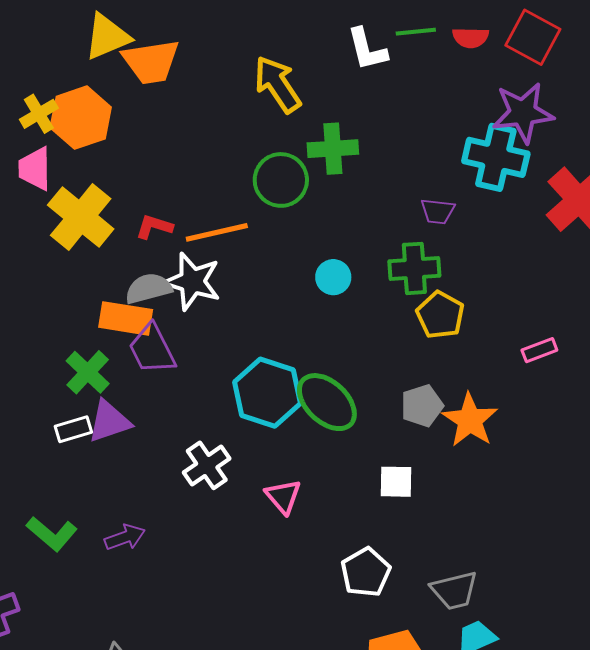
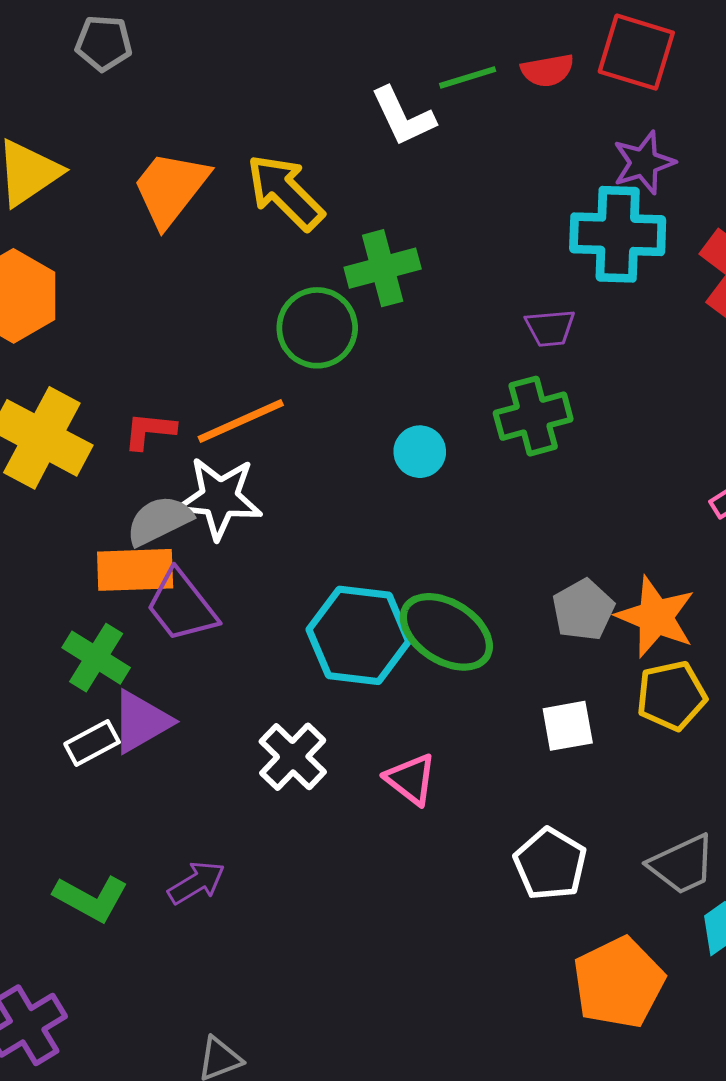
orange trapezoid: (151, 62) -> (170, 188), moved, turned 148
purple star: (523, 113) -> (644, 163), size x0.7
yellow pentagon: (440, 315) -> (671, 696), moved, turned -30

